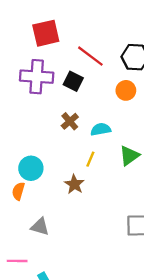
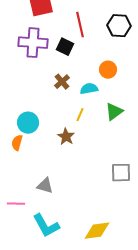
red line: (90, 56) -> (80, 25), turned 40
orange circle: (126, 90) -> (108, 70), moved
gray triangle: (40, 227) -> (45, 186), moved

